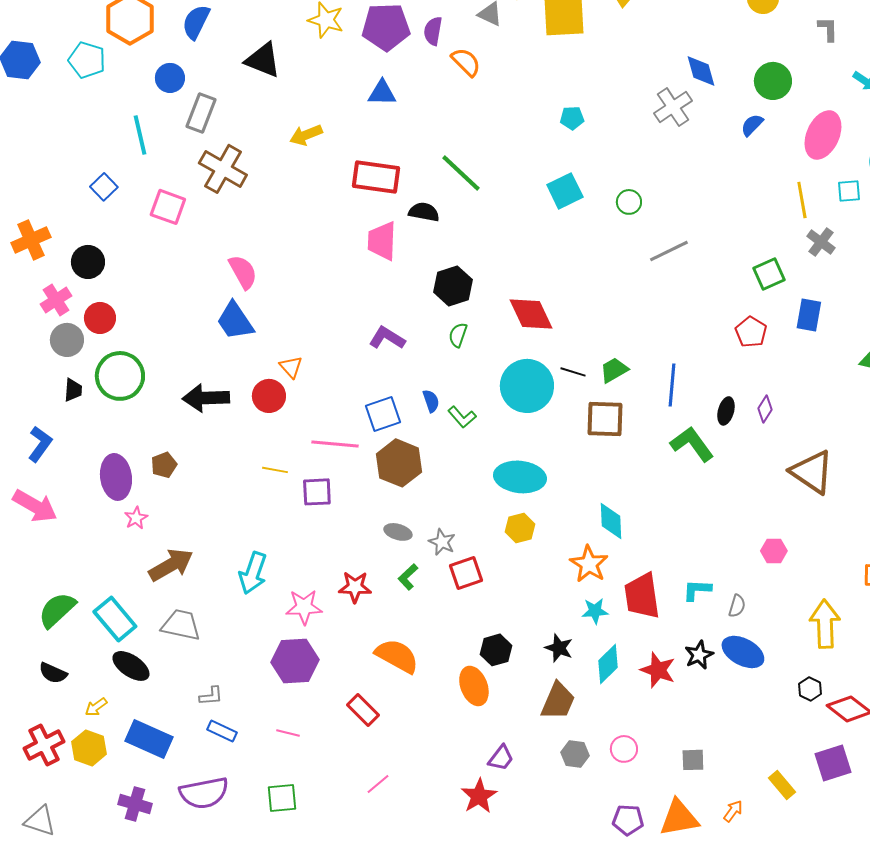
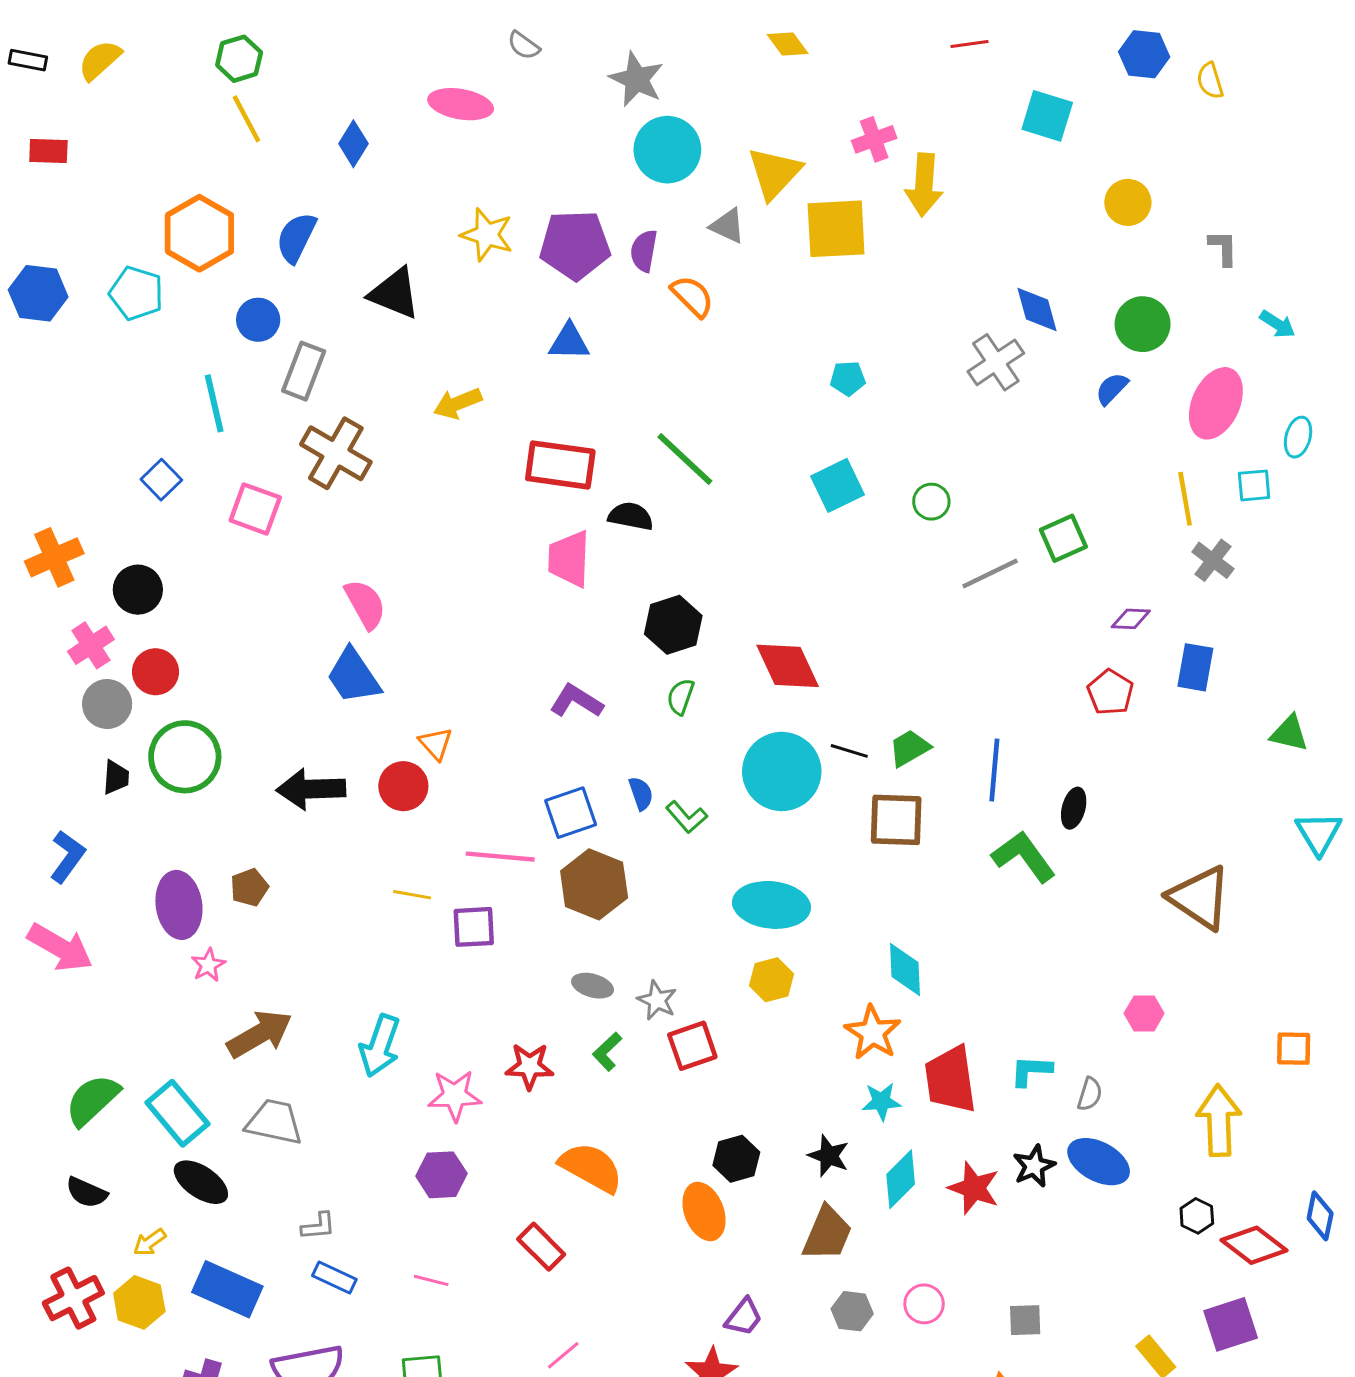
green square: (769, 274) -> (1063, 538), moved
purple diamond: (765, 409) -> (1131, 619), moved, turned 60
purple hexagon: (295, 661) -> (441, 1175), size x0.7

